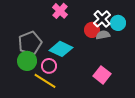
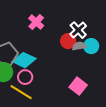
cyan circle: (118, 23) -> (91, 46), moved
cyan diamond: (61, 49) -> (24, 60), moved

